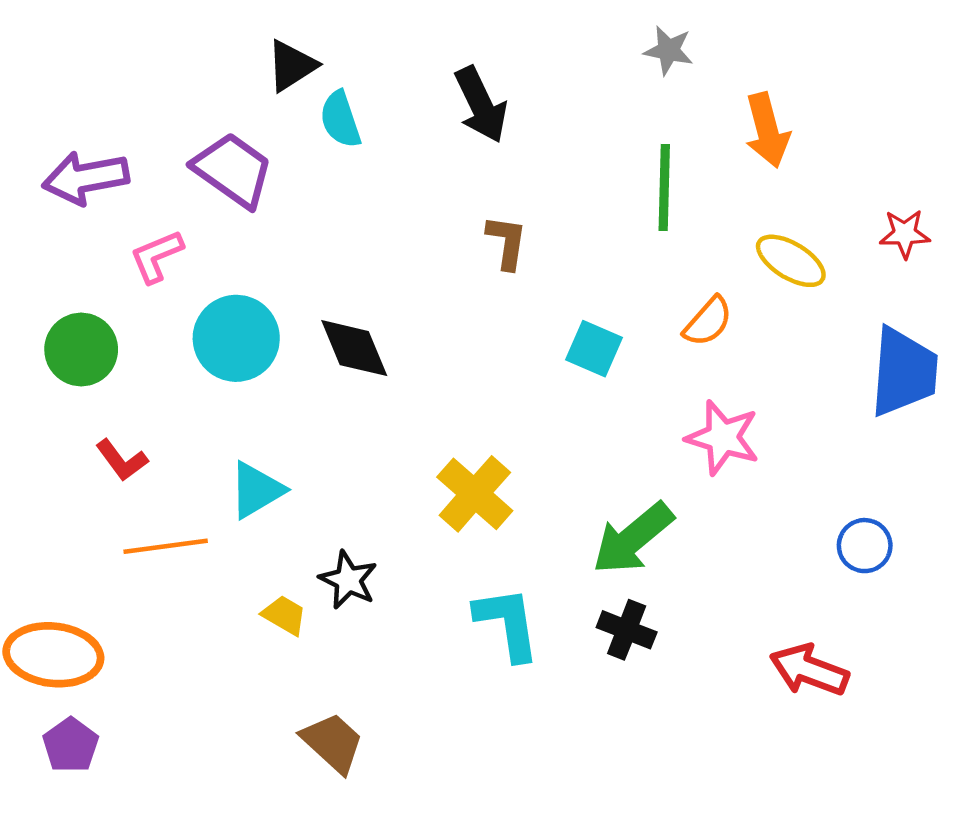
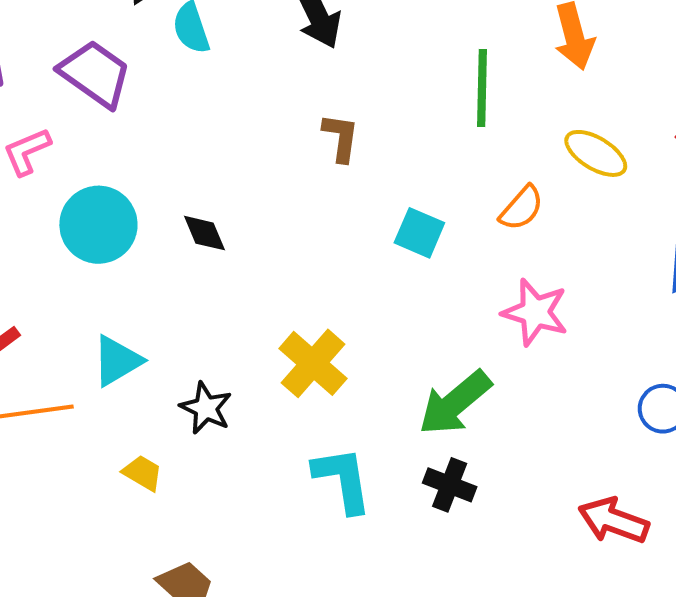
black diamond: (354, 348) -> (204, 233), size x0.7
black star: (348, 580) -> (206, 408), moved

